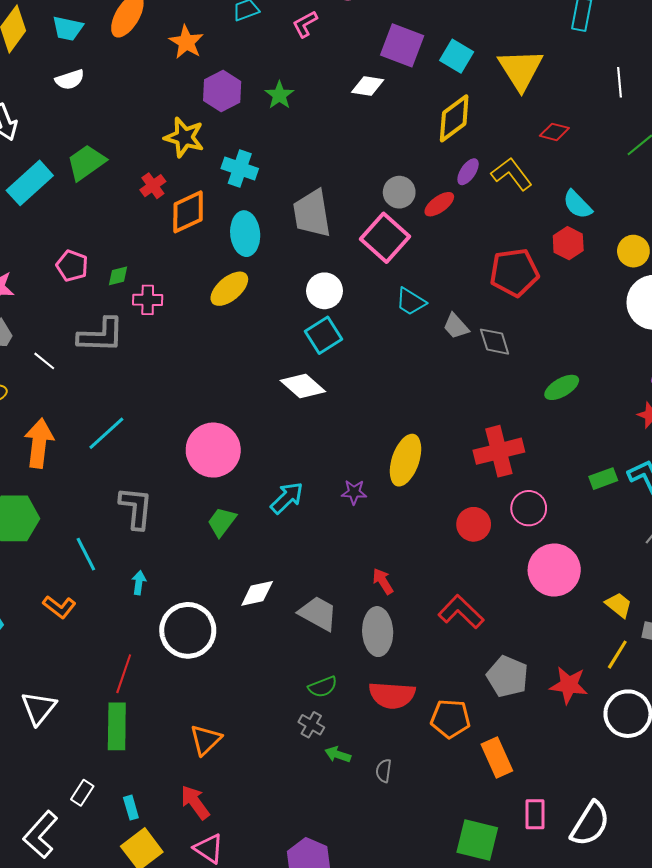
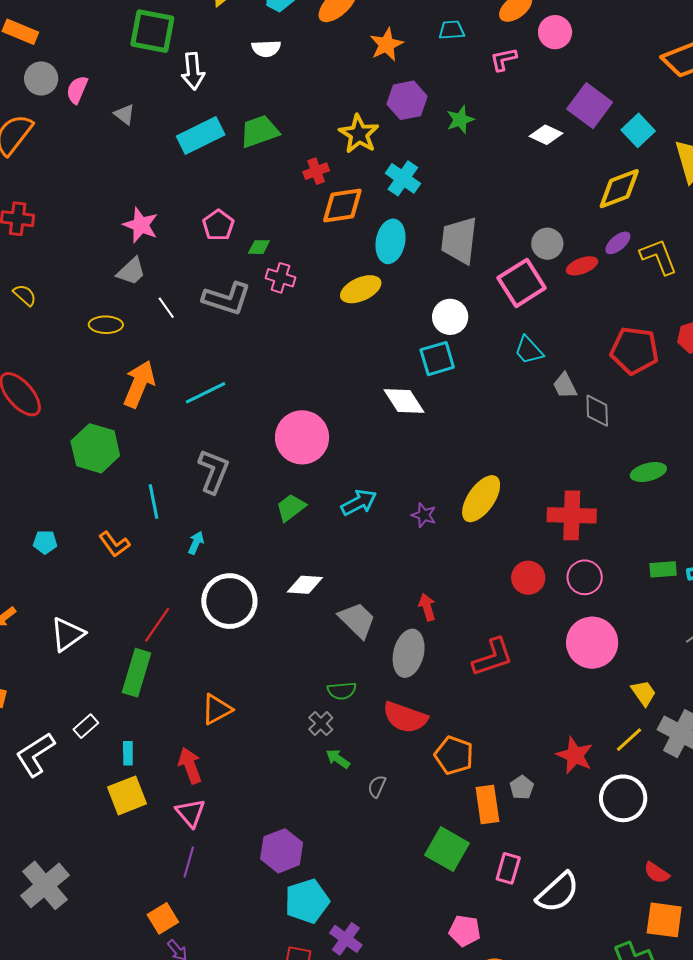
red L-shape: (461, 612) -> (493, 657), turned 102
gray pentagon: (508, 676) -> (522, 787), moved, size x0.6
green square: (477, 840) -> (447, 849), moved

